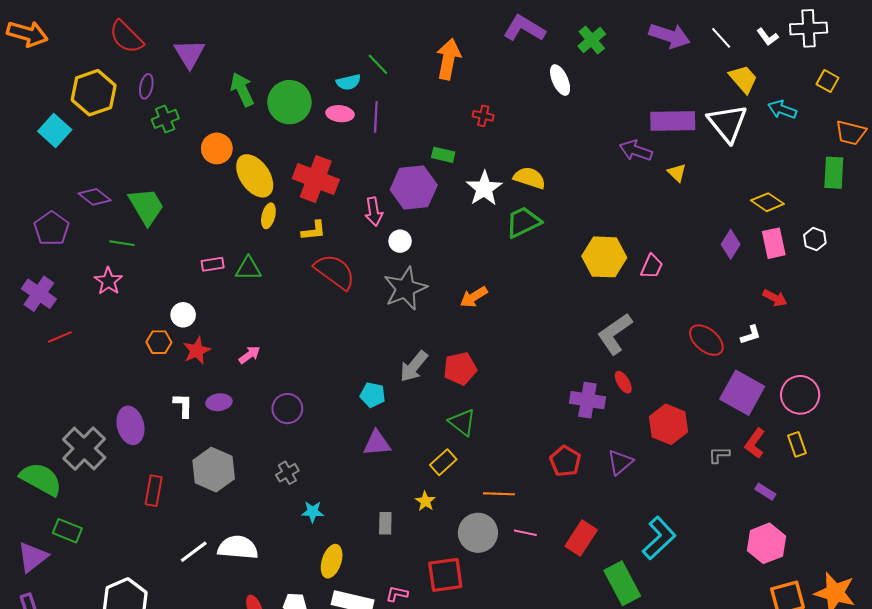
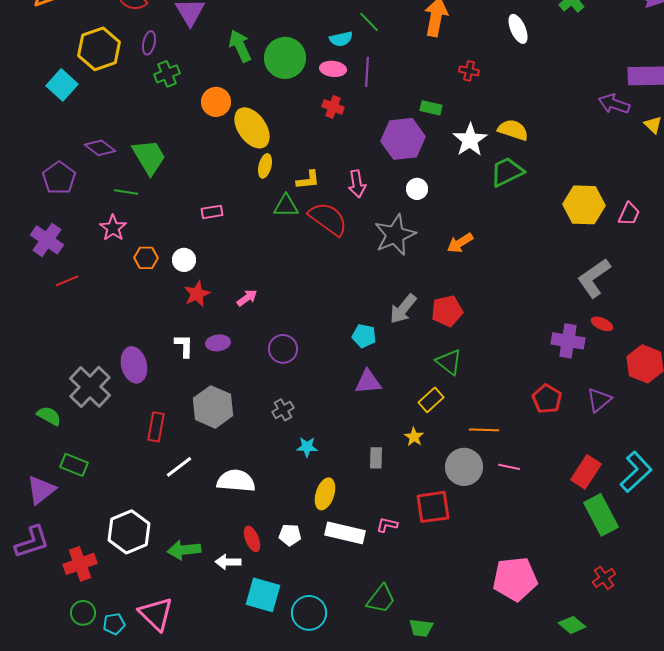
white ellipse: (560, 80) -> (518, 29), moved
red cross: (316, 179) -> (333, 107), moved, size x0.5
pink arrow: (374, 212) -> (357, 184), moved
white circle: (400, 241) -> (417, 189), moved
green triangle: (248, 268) -> (286, 206), moved
orange hexagon: (159, 342) -> (146, 258), moved
red ellipse: (623, 382) -> (602, 324), turned -35
green semicircle: (41, 479) -> (49, 416), size x0.6
red rectangle: (581, 538) -> (586, 472), moved
white line: (194, 552) -> (179, 467), moved

